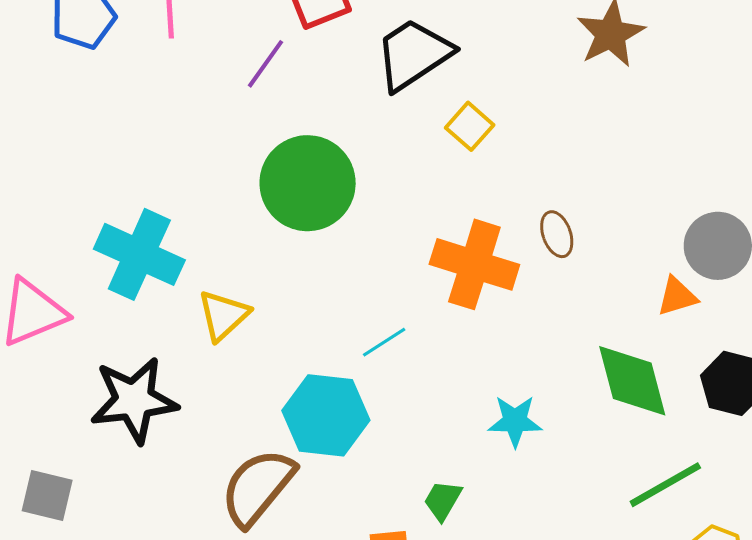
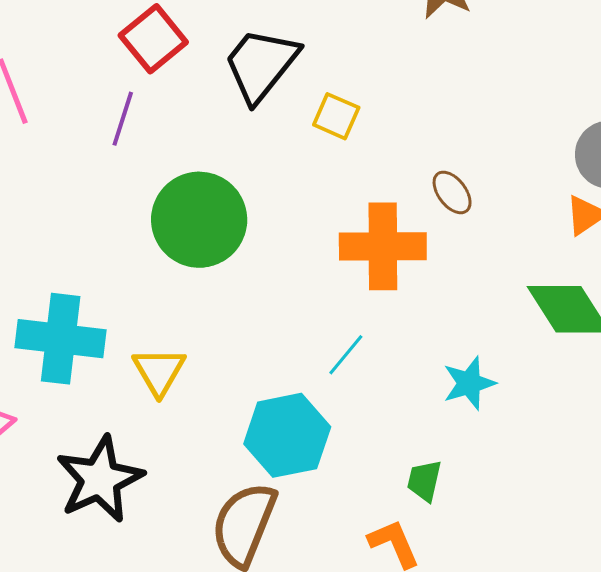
cyan line: (384, 342) -> (346, 355), moved

